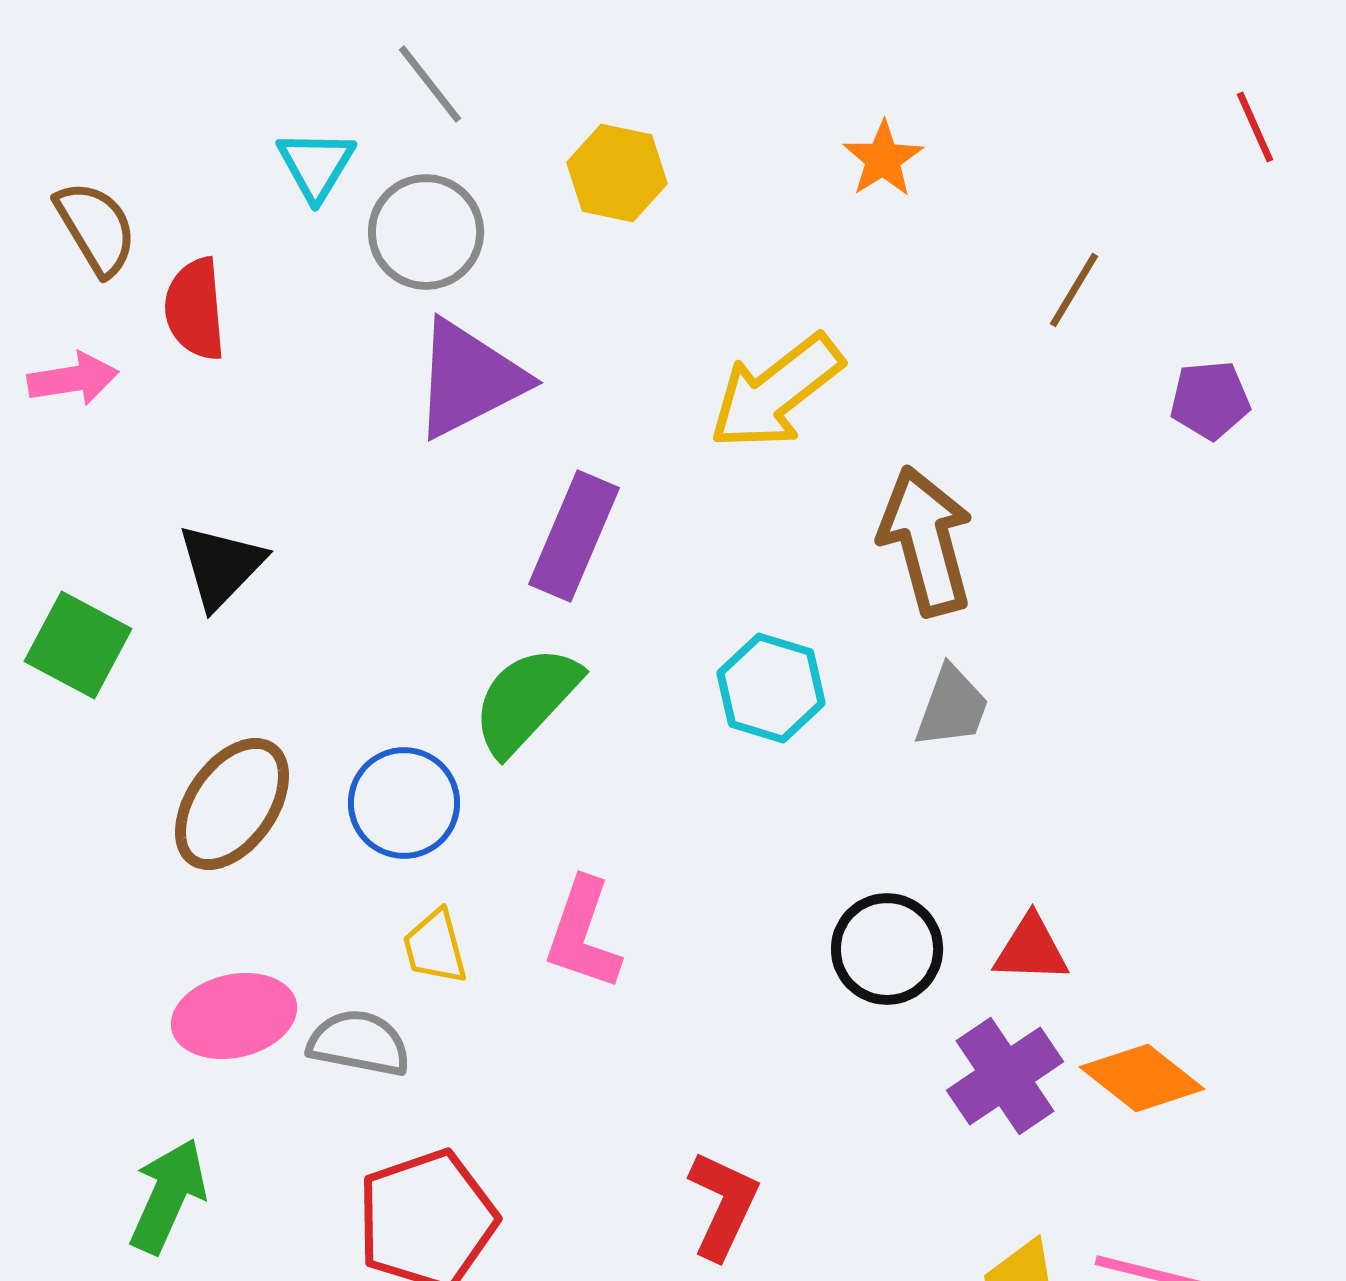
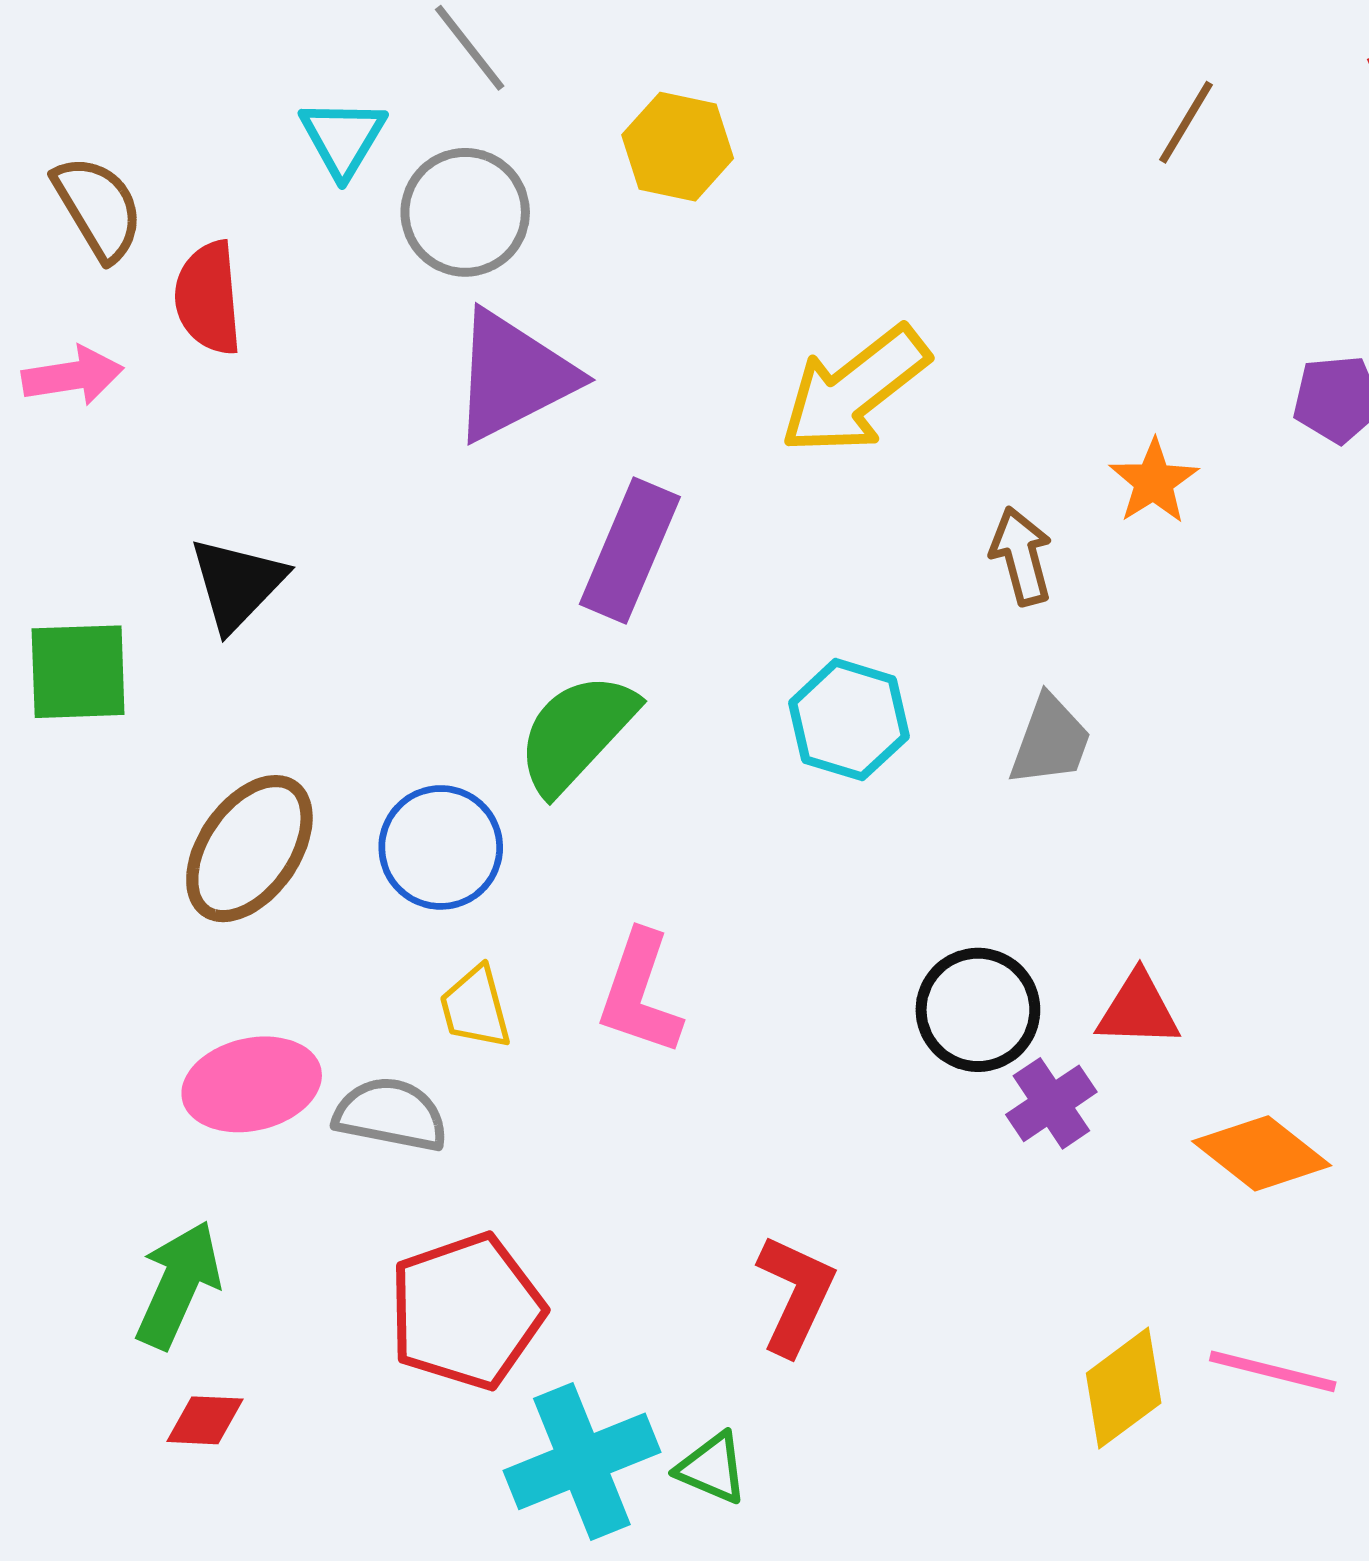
orange star: (883, 159) -> (1154, 482), moved
brown line: (1074, 290) -> (1186, 122), moved
brown arrow: (926, 541) -> (1021, 556), size x0.6
green square: (78, 645) -> (78, 672), turned -30
purple cross: (1005, 1076) -> (1051, 1103), moved, size x0.7

